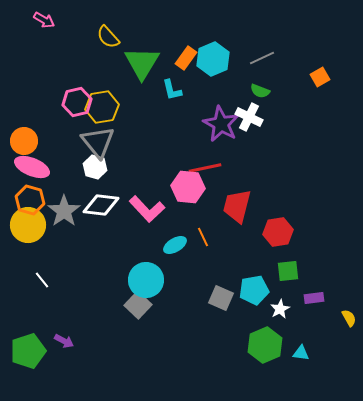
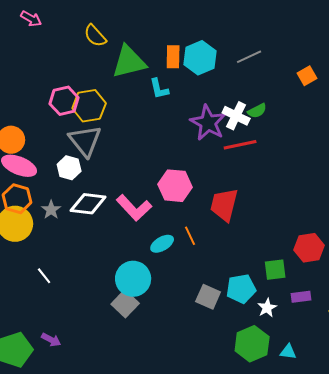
orange rectangle: (186, 58) -> (173, 57), turned -35
green triangle: (142, 63) -> (129, 62), turned 45
green semicircle: (260, 91) -> (257, 111), moved, turned -48
white hexagon: (95, 167) -> (69, 168), moved
red line: (205, 168) -> (240, 145), moved
gray star: (64, 211) -> (51, 210), size x0.6
red hexagon: (278, 232) -> (309, 248), moved
white line: (42, 280) -> (44, 276), moved

